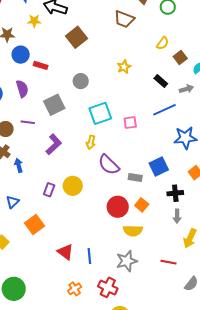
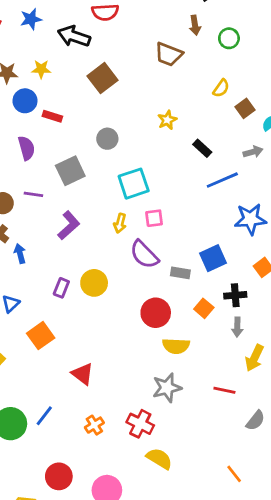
yellow star: (34, 21) -> (41, 69), moved
black rectangle: (161, 81) -> (202, 148), moved
pink square: (130, 123) -> (154, 218), moved
orange square: (142, 205) -> (204, 308), moved
blue line: (89, 256) -> (44, 416), moved, turned 42

